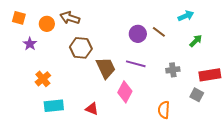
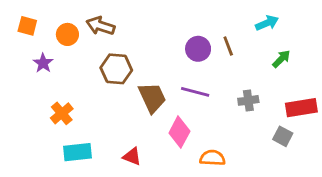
brown line: (159, 32) -> (228, 46), turned 32
orange semicircle: (164, 110) -> (212, 158), moved, turned 90

